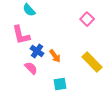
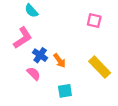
pink square: (87, 19) -> (94, 21), turned -32
pink L-shape: (21, 35) -> (23, 38), turned -110

